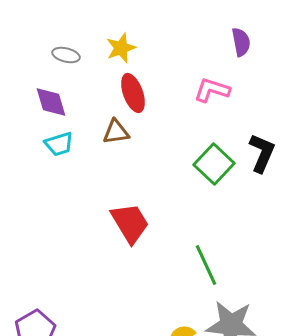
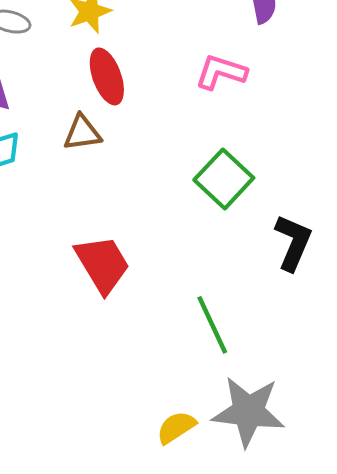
black L-shape: (262, 153) -> (293, 243), moved

